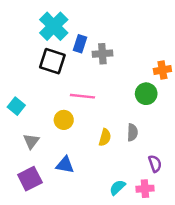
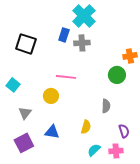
cyan cross: (54, 26) -> (84, 16), moved
black square: (52, 61) -> (26, 44), moved
yellow semicircle: (105, 137) -> (86, 127), moved

